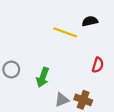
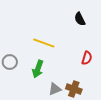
black semicircle: (90, 21) -> (80, 19), turned -104
yellow line: (65, 32) -> (44, 43), moved

